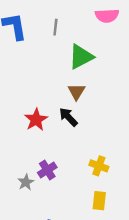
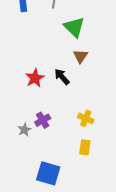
green triangle: (81, 57) -> (74, 27), turned -50
brown triangle: (76, 92) -> (80, 56), moved

